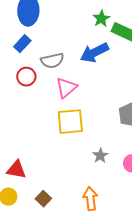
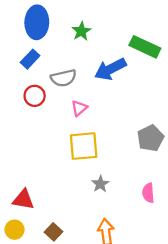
green star: (101, 19) -> (81, 31), moved
pink triangle: (66, 88) -> (79, 108), size x0.7
gray star: (100, 156) -> (100, 184), moved

